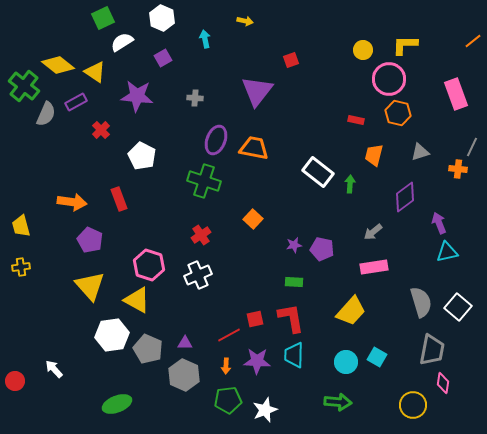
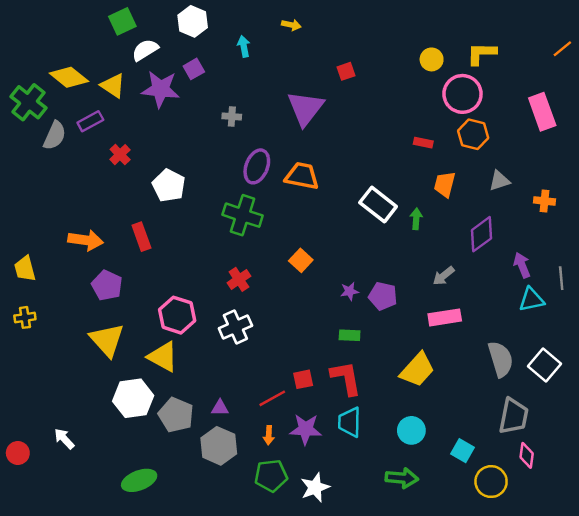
purple star: (137, 96) -> (160, 89), moved
gray line: (472, 147) -> (561, 278), moved, turned -30
cyan square: (377, 357) -> (462, 451), moved

